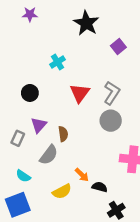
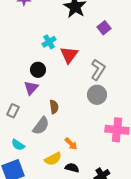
black circle: (30, 93) -> (38, 70), moved
red triangle: (80, 93) -> (69, 55), moved
purple triangle: (39, 125) -> (31, 88), moved
black semicircle: (100, 187) -> (72, 168), moved

